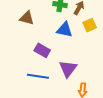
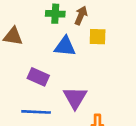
yellow square: (90, 25) -> (98, 37), turned 32

